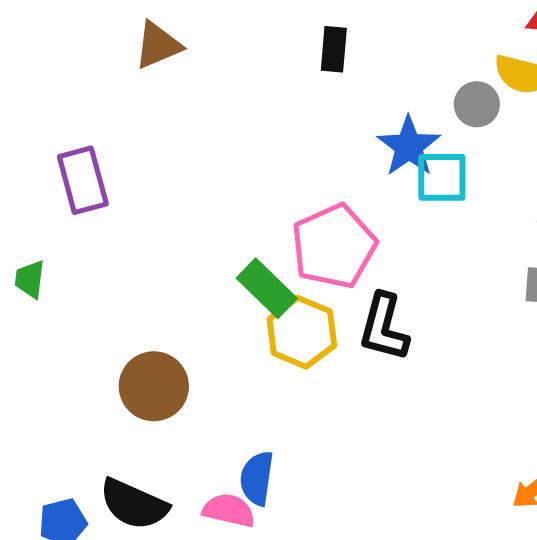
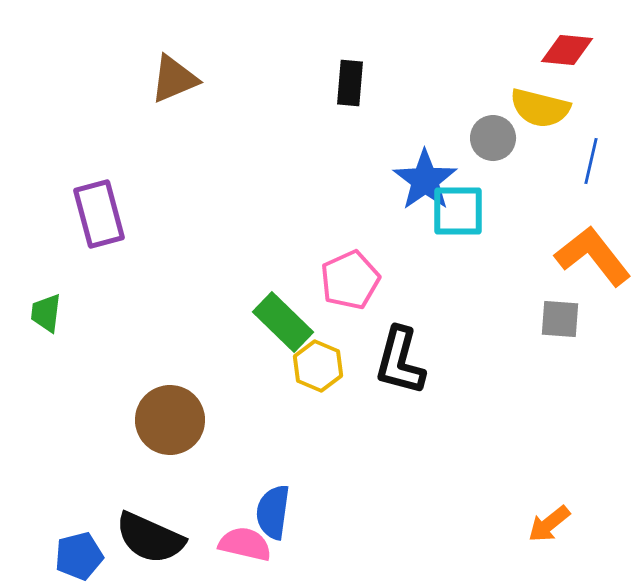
pink pentagon: (334, 246) -> (350, 280), size x0.7
yellow hexagon: (302, 332) -> (318, 366), size x0.7

